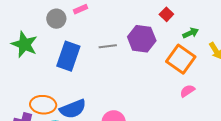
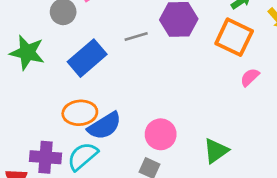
blue rectangle: (68, 56) -> (87, 58), turned 40
orange ellipse: (43, 105) -> (80, 113), moved

